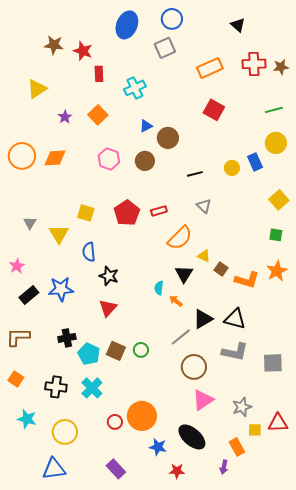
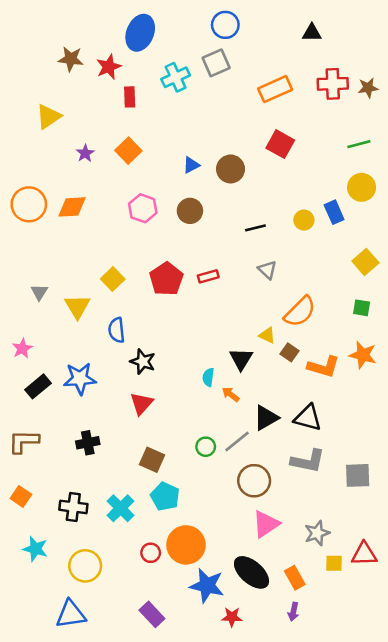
blue ellipse: (127, 25) -> (140, 33), moved
black triangle: (238, 25) -> (312, 33), turned -42
red star: (83, 51) -> (109, 67), turned 30
cyan cross: (135, 88) -> (176, 77), moved
brown circle: (168, 138) -> (231, 169), moved
yellow square: (86, 213) -> (113, 279), turned 30
orange semicircle: (180, 238) -> (300, 312), moved
orange star: (277, 271) -> (363, 355), turned -30
green circle: (141, 350) -> (206, 447), moved
cyan pentagon: (89, 354) -> (165, 496), moved
blue star: (158, 447) -> (207, 586), size x1.5
orange rectangle: (237, 447) -> (295, 578), moved

